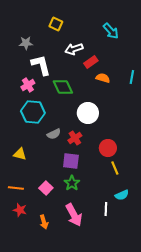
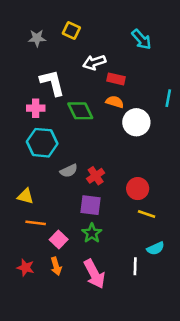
gray star: (26, 43) -> (37, 38), moved
red rectangle: (91, 62) -> (116, 79), turned 48
orange semicircle: (103, 78) -> (115, 102), moved
pink cross: (28, 85) -> (36, 108), turned 32
white circle: (88, 113) -> (136, 122), moved
yellow line: (115, 168) -> (147, 214), turned -48
orange line: (16, 188) -> (36, 223), moved
orange arrow: (44, 222) -> (56, 266), moved

